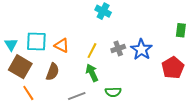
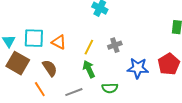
blue star: (141, 50) -> (138, 68), moved, turned -30
brown semicircle: (53, 72) -> (50, 68), turned -54
orange line: (28, 93) -> (40, 89), moved

